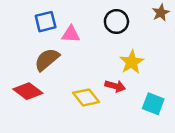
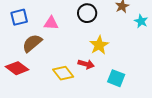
blue square: (46, 22) -> (19, 17), moved

